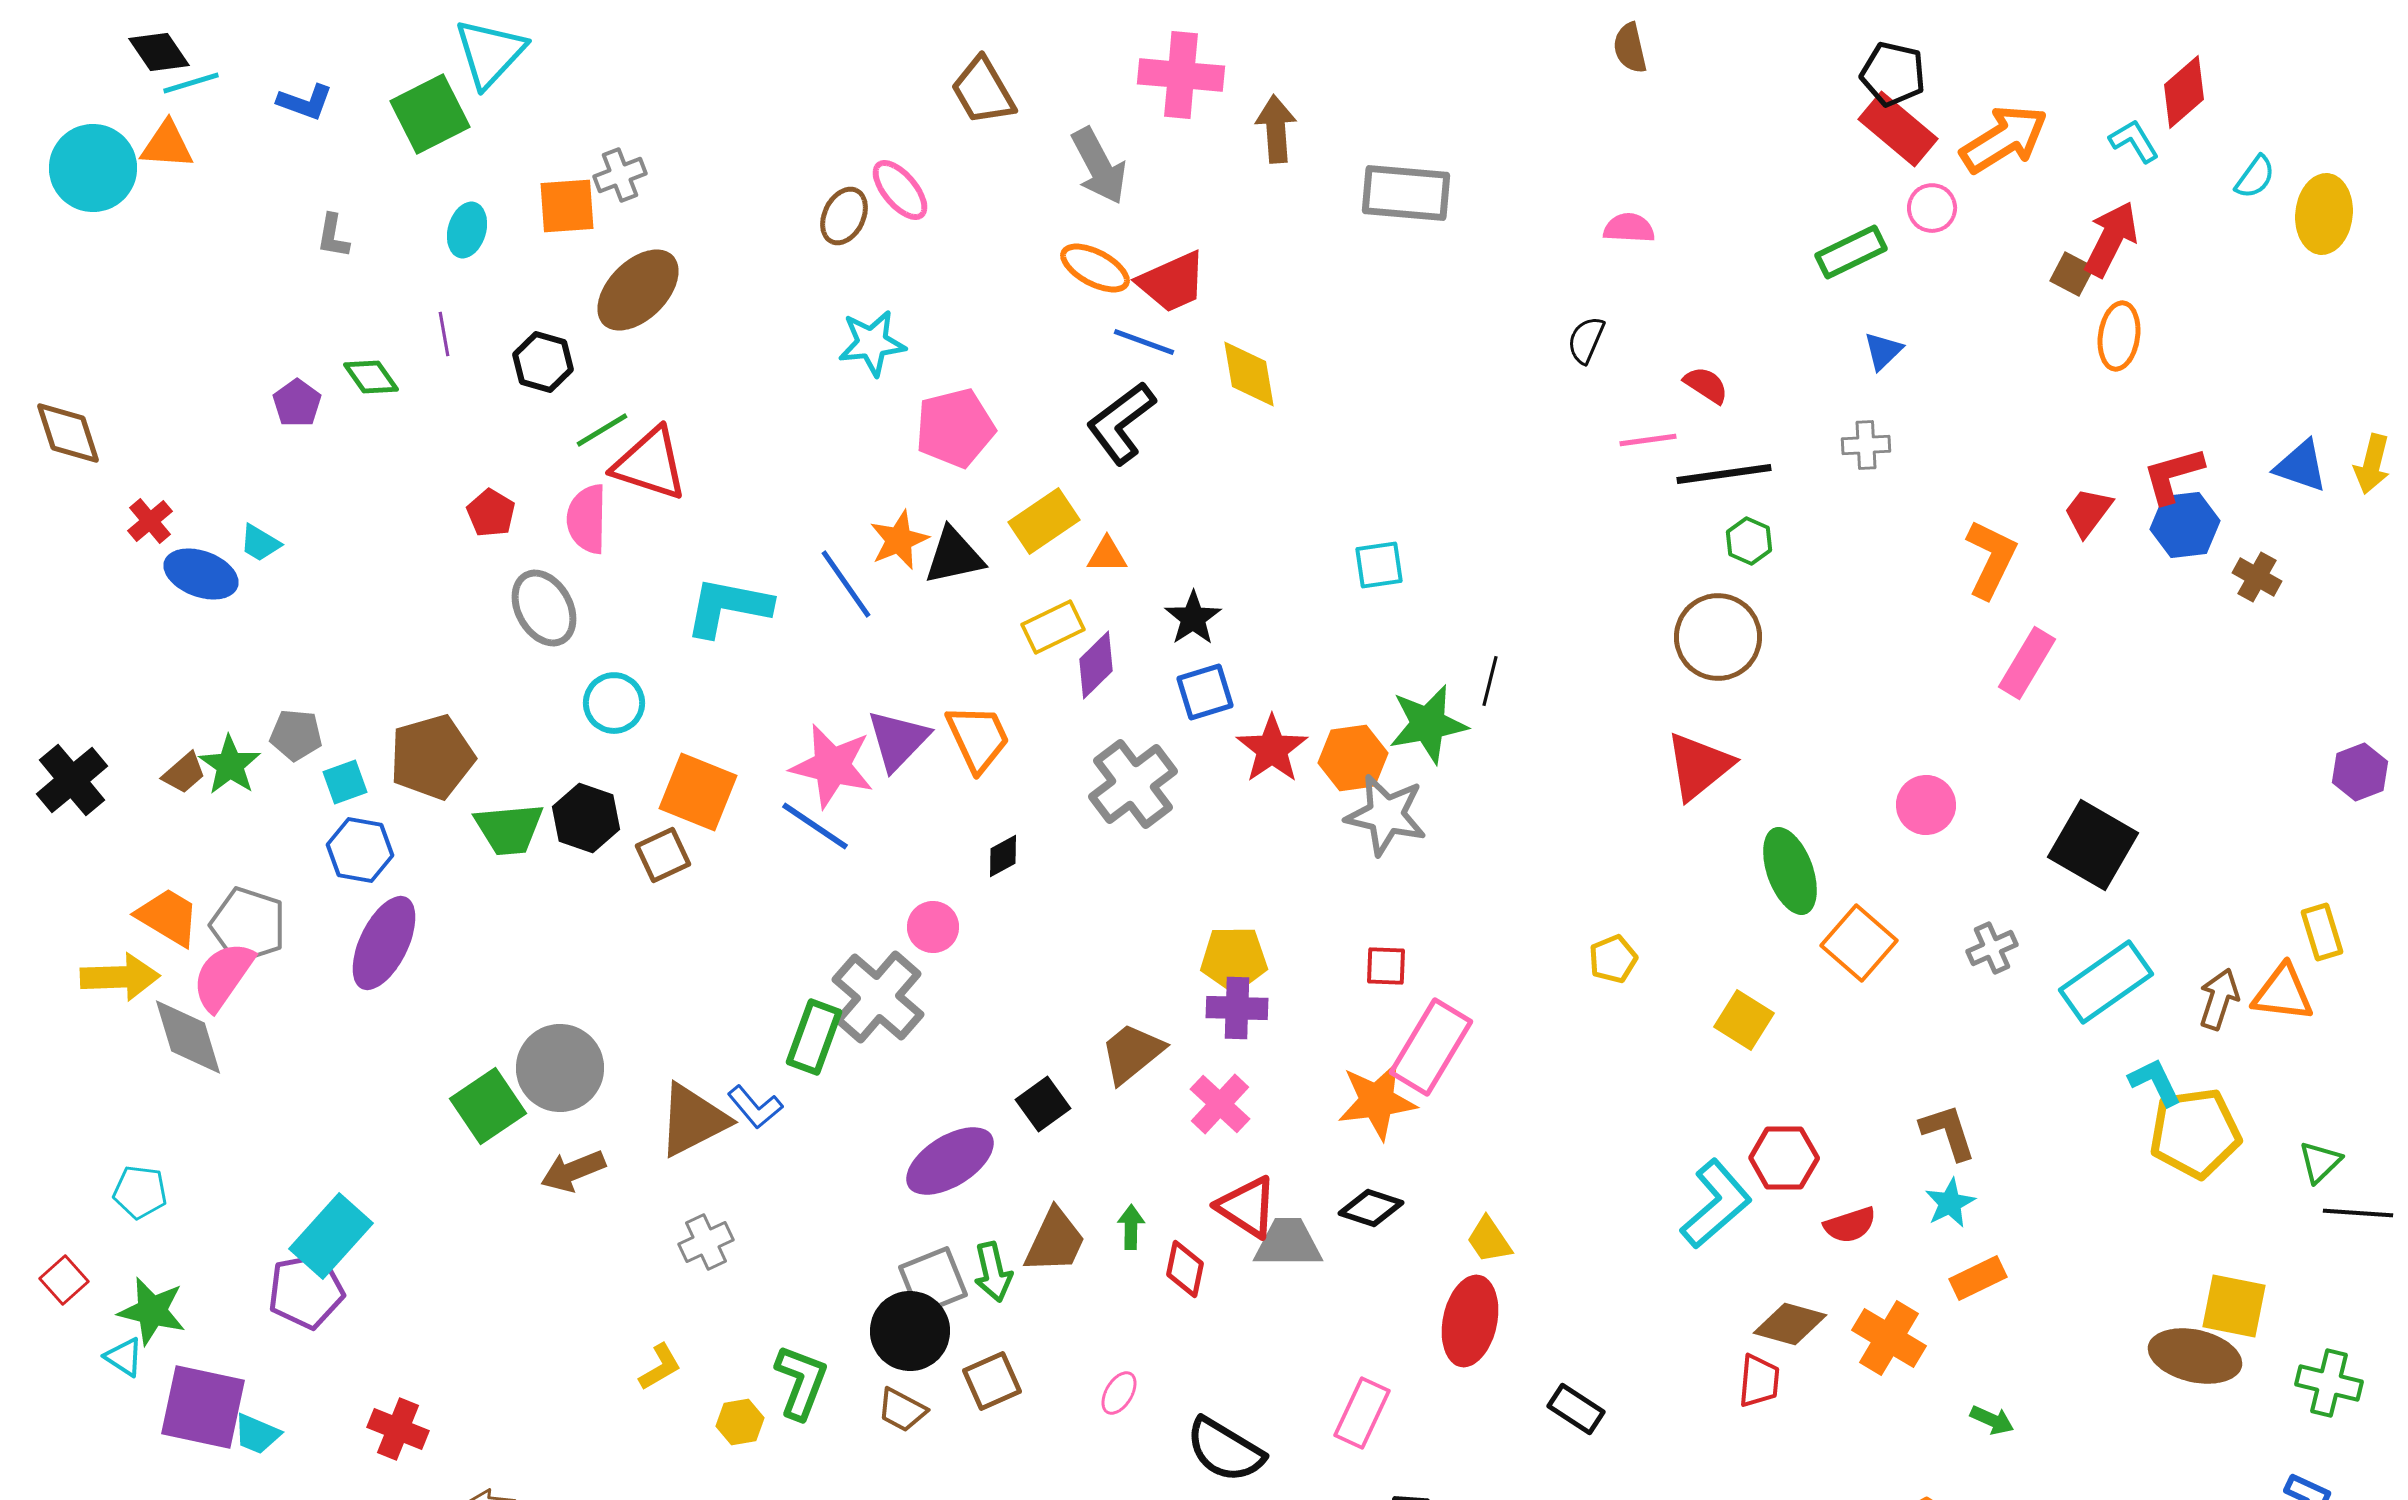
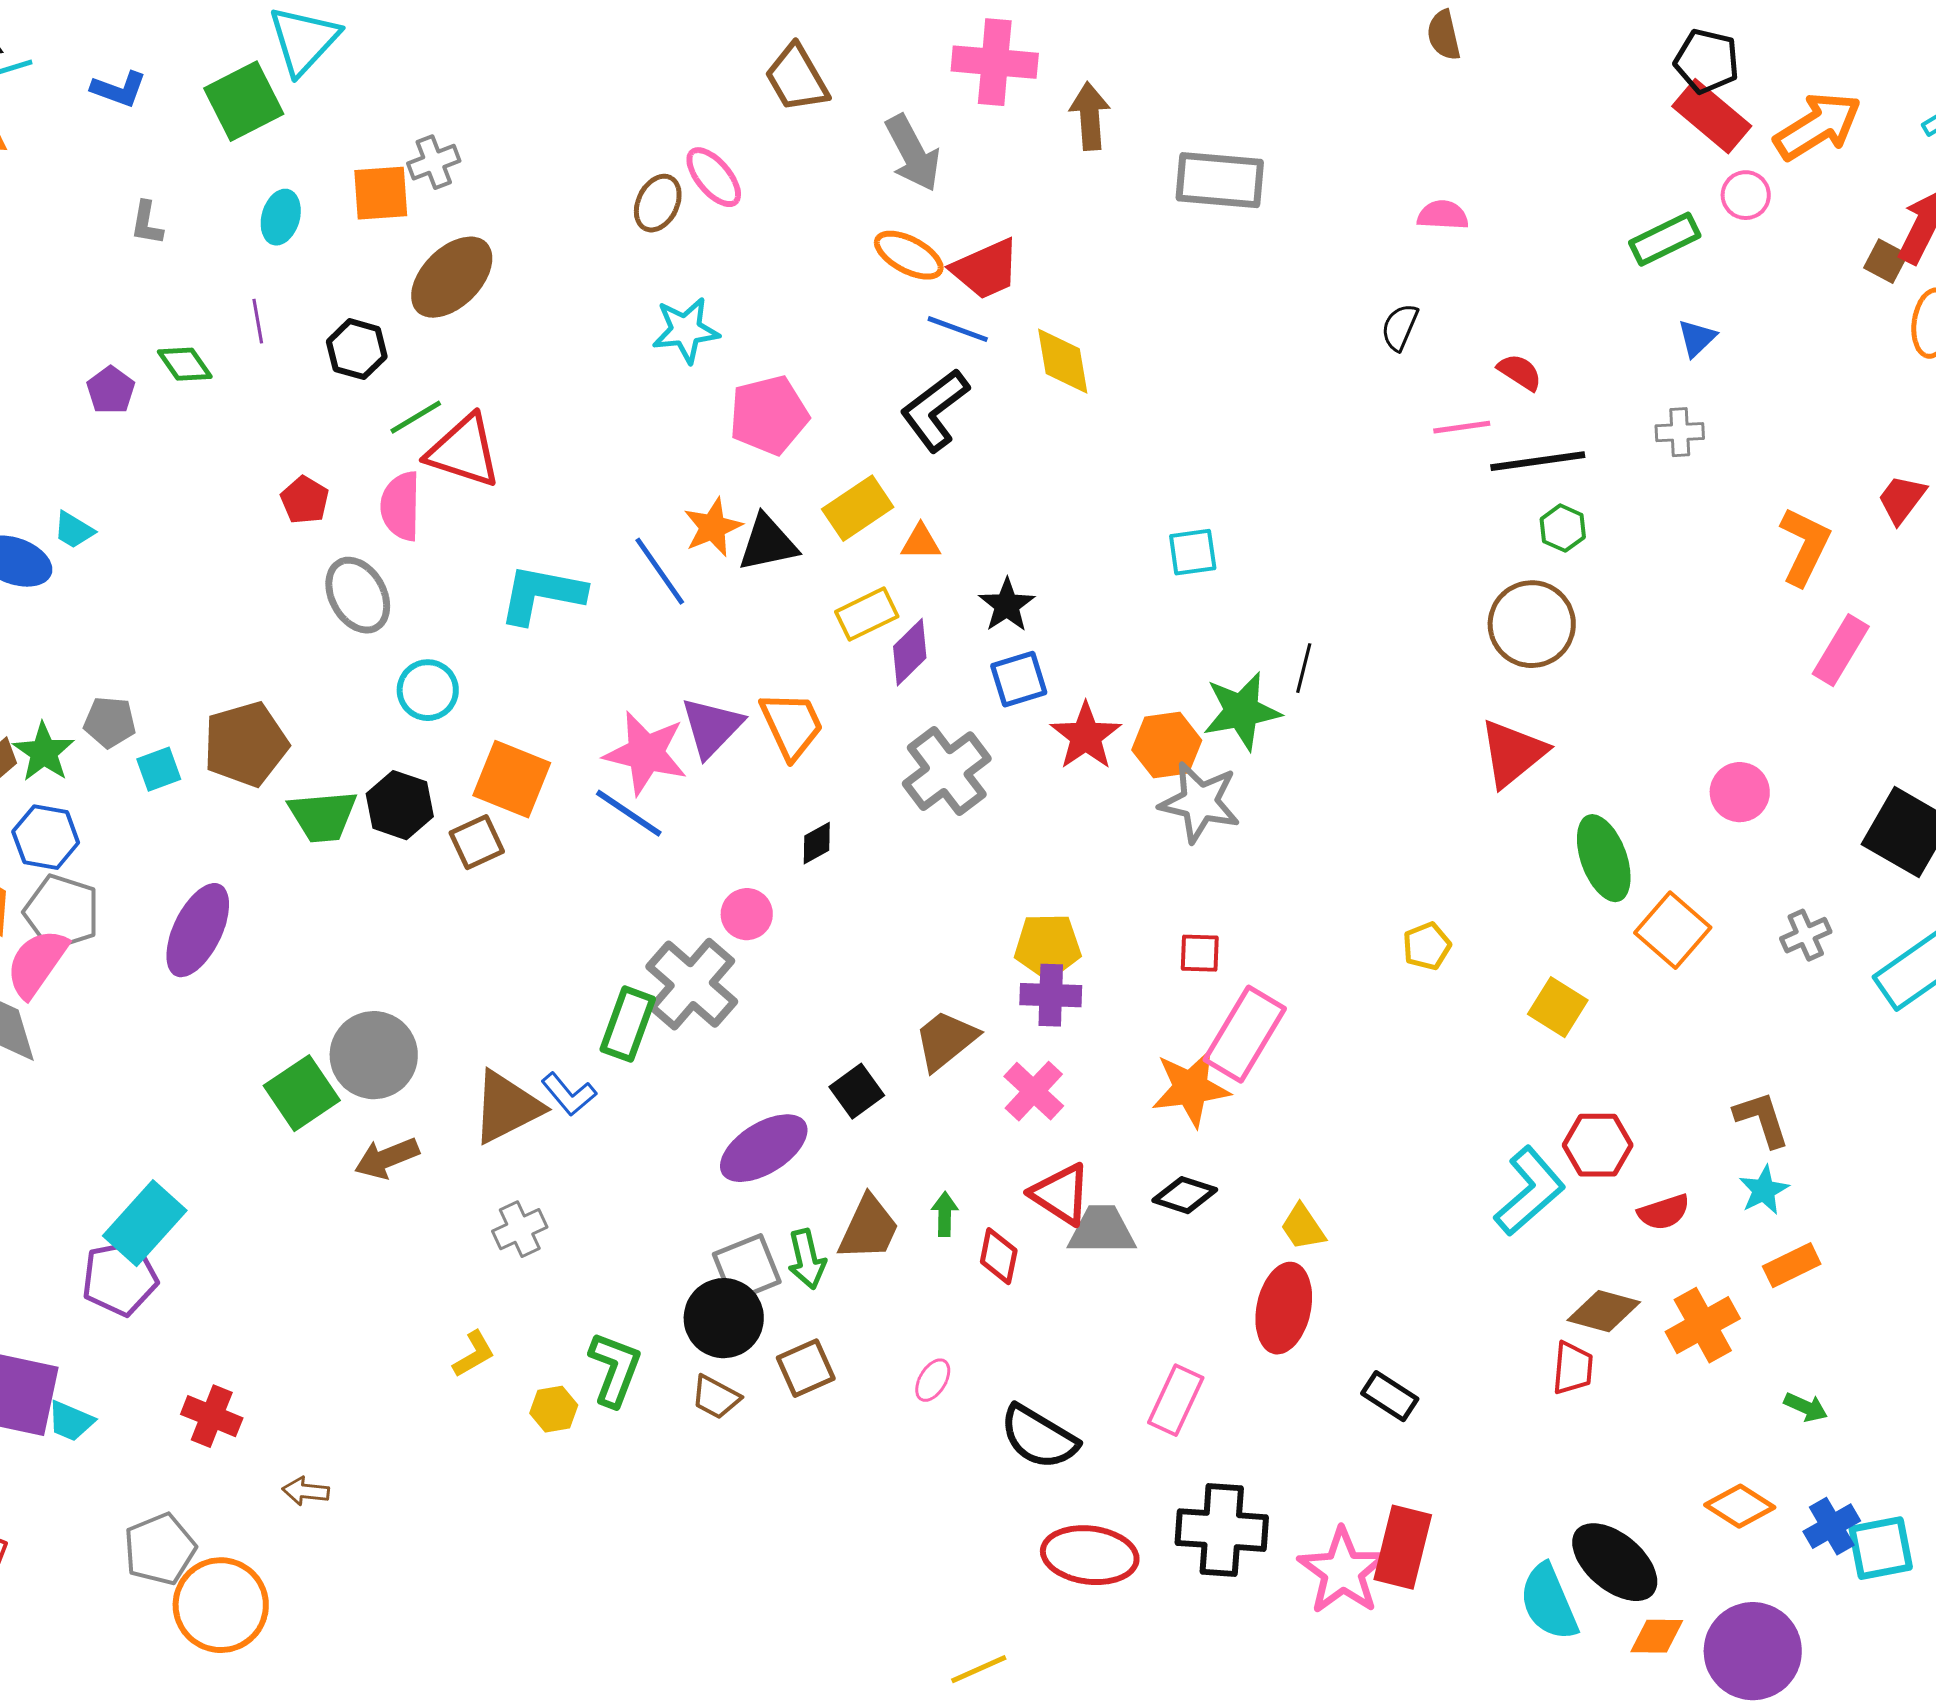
blue hexagon: (360, 850) -> (46, 837), moved
orange cross: (1889, 1338) -> (1703, 1325), turned 30

